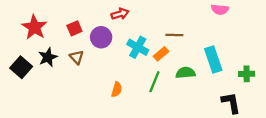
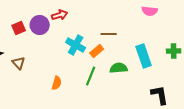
purple circle: (101, 37) -> (40, 25), moved
brown triangle: (77, 57) -> (19, 63), moved
green cross: (247, 74) -> (174, 51), moved

